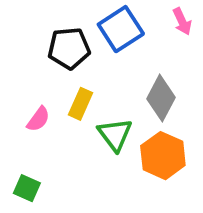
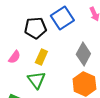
pink semicircle: (38, 119) -> (14, 57), moved
green triangle: (115, 135) -> (36, 80), moved

